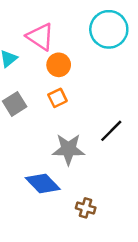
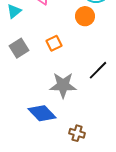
orange circle: (59, 65) -> (85, 16), moved

